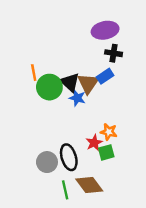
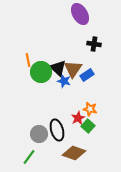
purple ellipse: (105, 30) -> (80, 14), moved, turned 70
blue rectangle: (105, 76) -> (87, 75), moved
green square: (106, 152) -> (88, 126), turned -32
brown diamond: (89, 185) -> (74, 153), turned -35
green line: (65, 190) -> (29, 157), moved, turned 49

